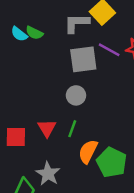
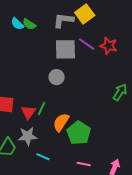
red triangle: (47, 128) -> (28, 112), moved
green line: (72, 129) -> (41, 109), moved
gray star: (48, 174) -> (28, 136), turned 30

